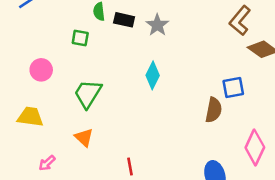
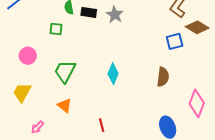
cyan diamond: (153, 75) -> (113, 74), moved
blue square: (233, 88) -> (175, 41), moved
yellow trapezoid: (30, 117) -> (22, 92), turned -65

